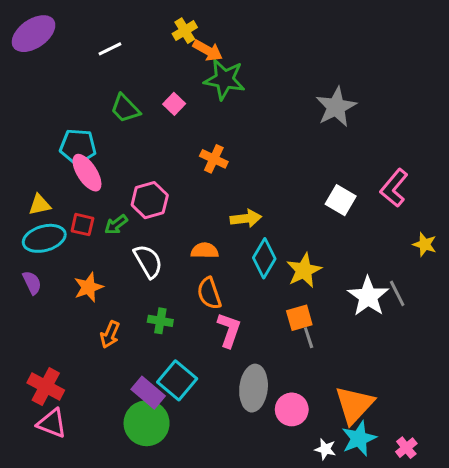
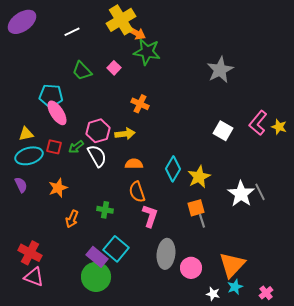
yellow cross: (185, 31) -> (121, 20), size x1.8
yellow arrow: (246, 218) -> (125, 134), moved
yellow star: (425, 244) -> (279, 127), moved
white semicircle: (148, 261) -> (97, 156), moved
cyan star: (359, 438) -> (235, 287), size x0.7

